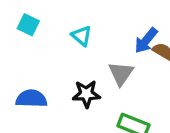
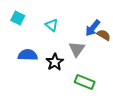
black star: (86, 94) -> (55, 62), turned -30
blue semicircle: (31, 99) -> (28, 55), moved

